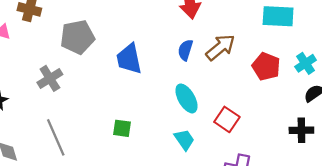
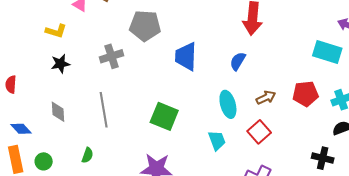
brown arrow: (220, 47) -> (266, 97), moved, size x0.7
red pentagon: (266, 67) -> (306, 94), turned 30
green square: (122, 128) -> (164, 116), size x1.6

